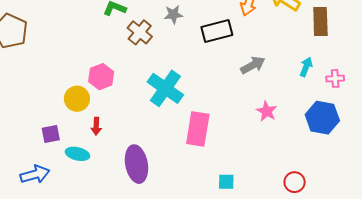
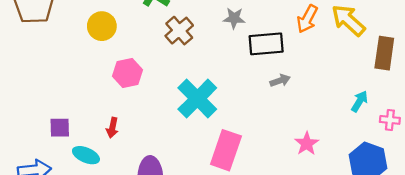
gray star: (173, 15) -> (234, 18), moved
gray arrow: (253, 65) -> (280, 81), moved, size x0.7
yellow circle: (77, 99) -> (102, 26), moved

